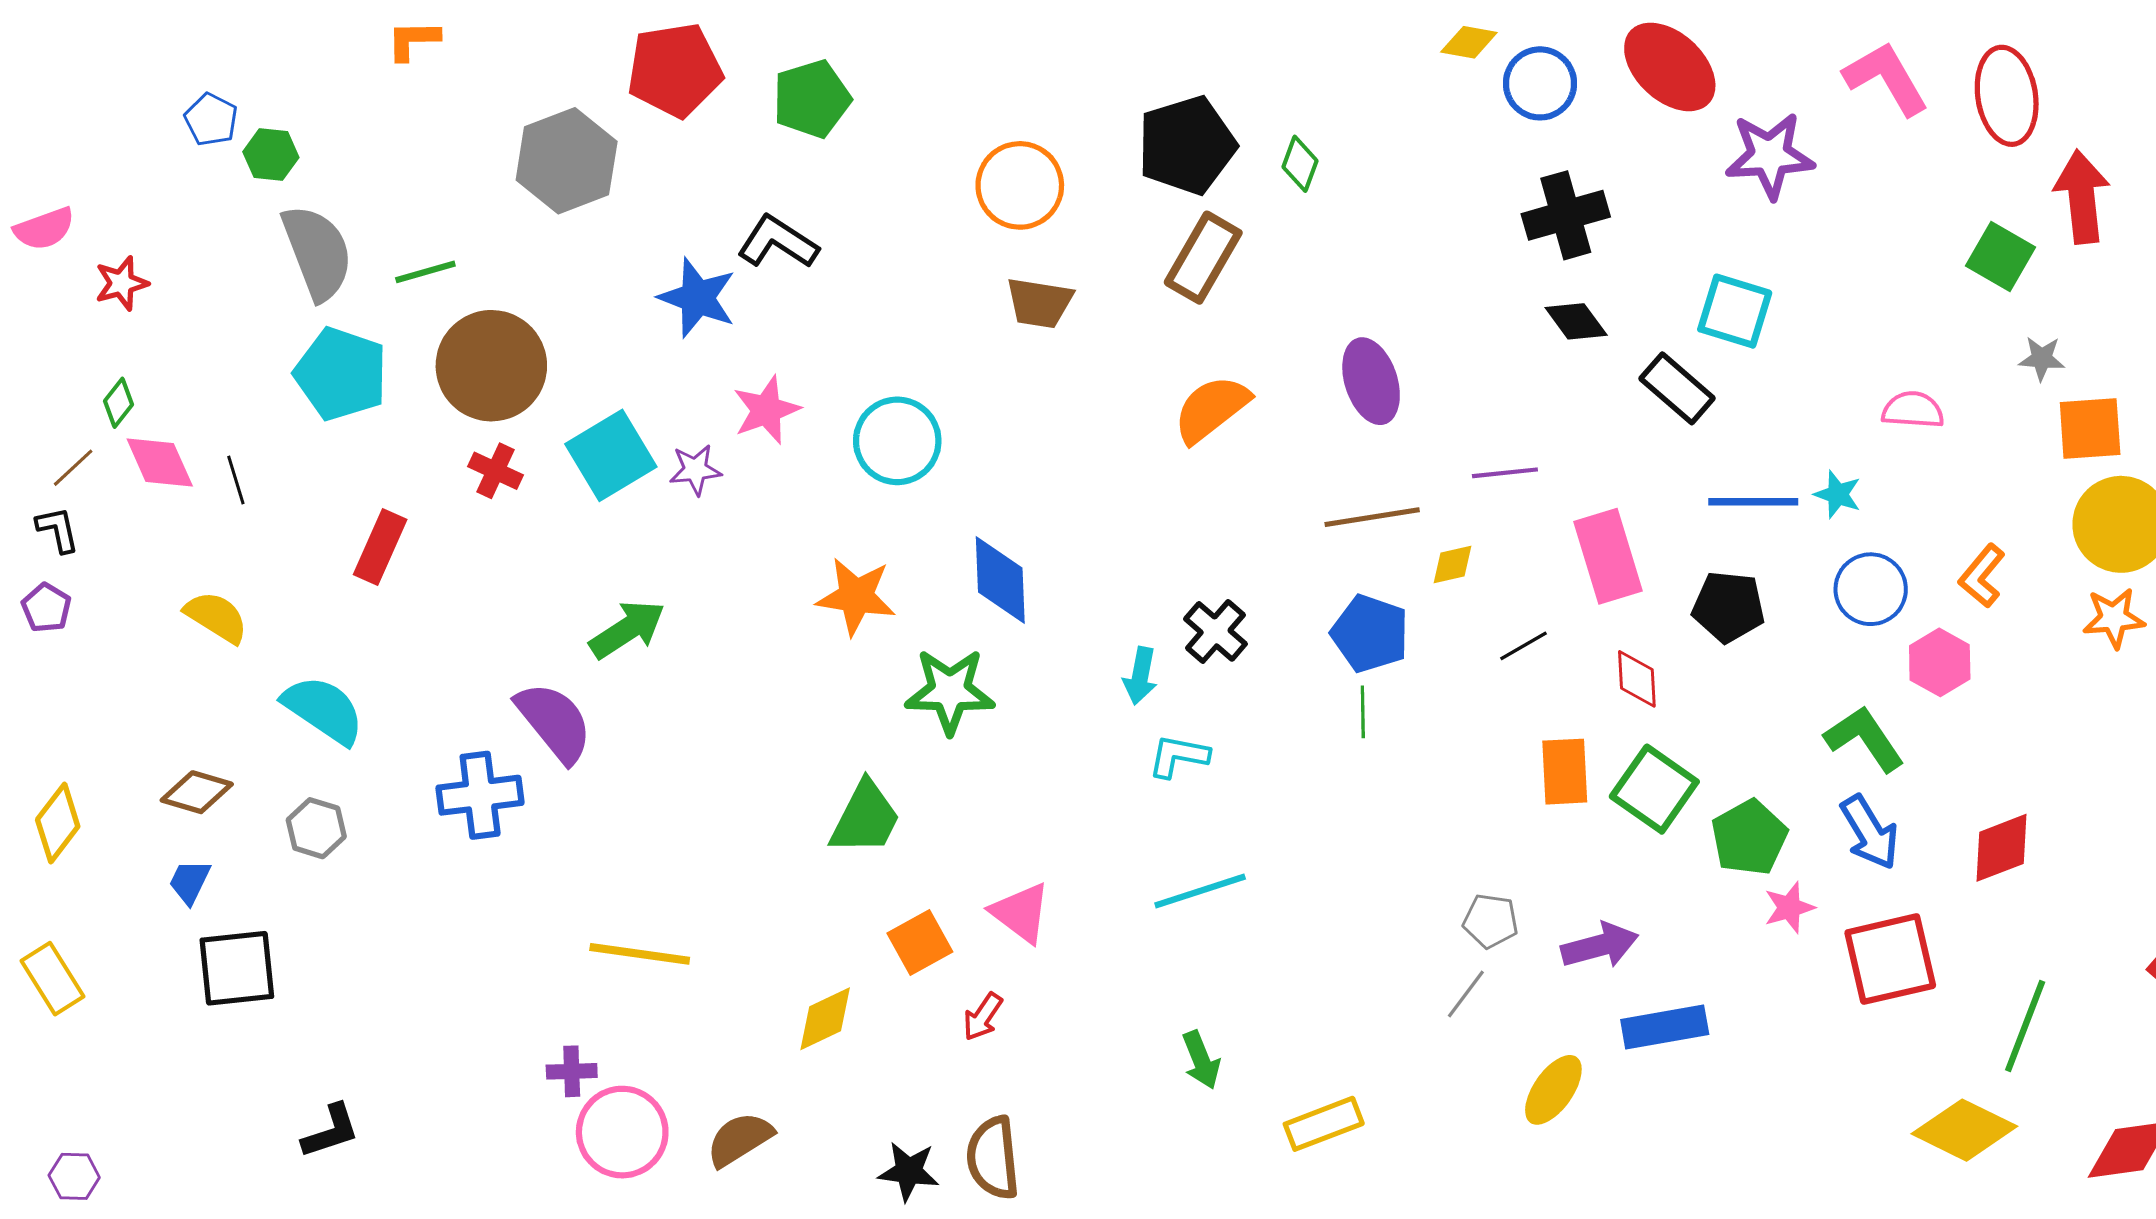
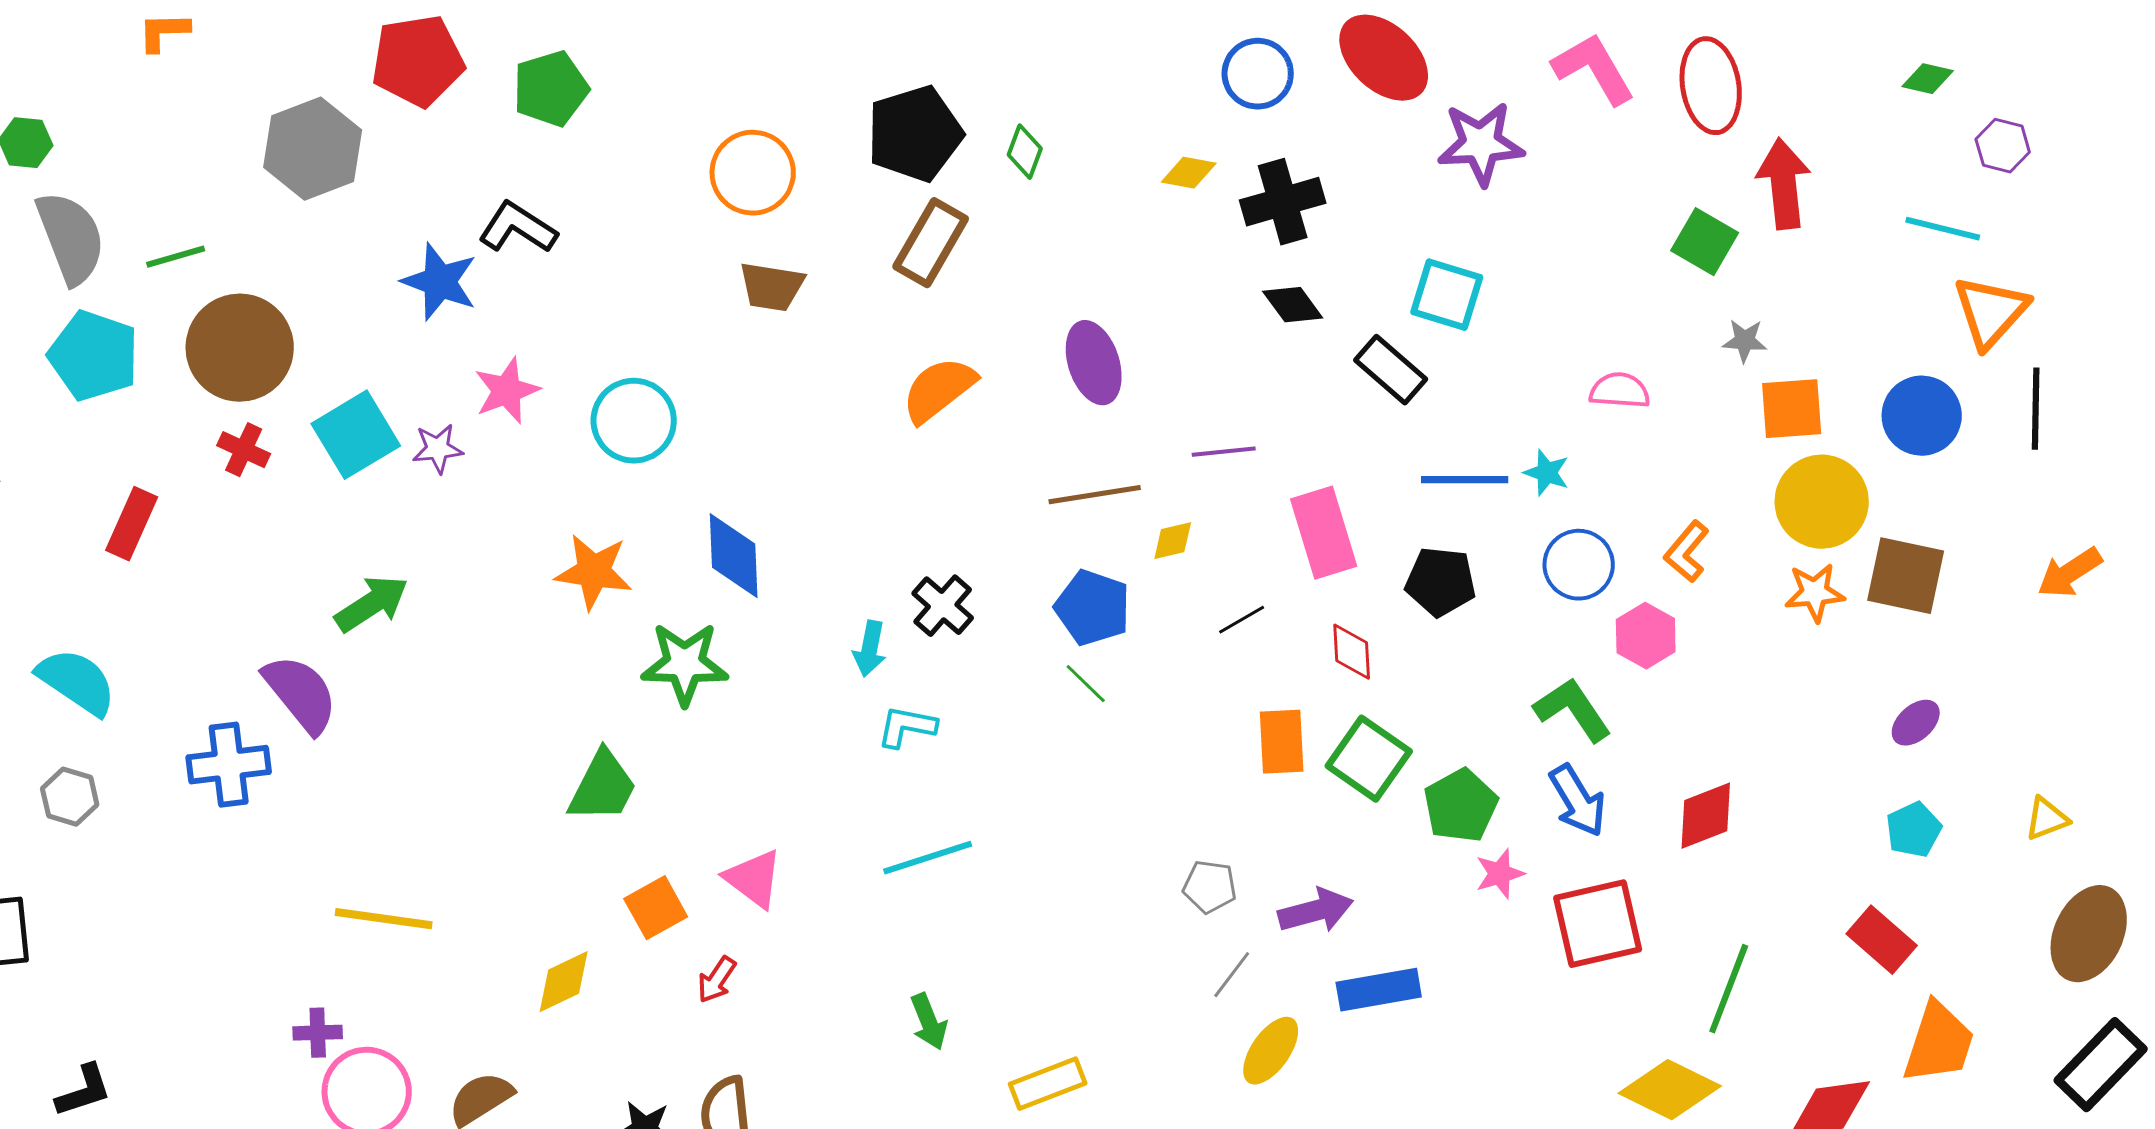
yellow diamond: (1469, 42) -> (1189, 173), moved
green line: (1363, 712) -> (1086, 684), turned -45
gray line: (1466, 994) -> (1232, 975), moved

